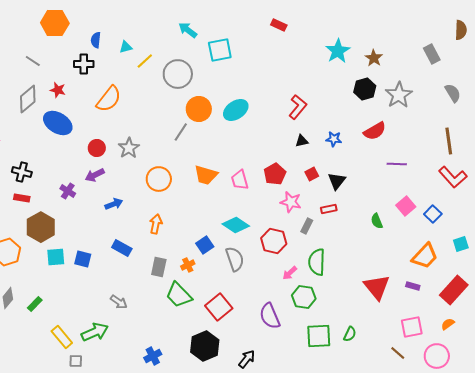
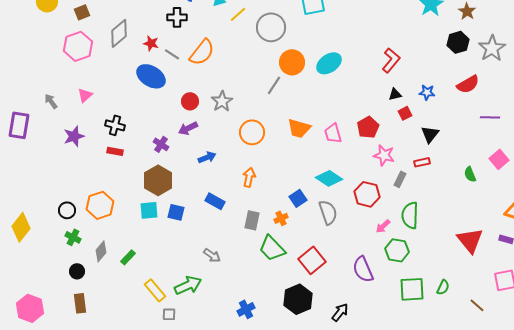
gray line: (33, 61) -> (172, 54), moved
gray diamond: (28, 99) -> (119, 33), moved
red square: (312, 174) -> (405, 113), moved
brown hexagon: (41, 227) -> (158, 180), moved
brown line: (398, 353) -> (477, 305), moved

